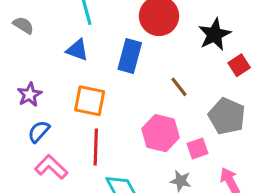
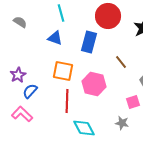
purple star: (30, 95) -> (18, 75), moved
pink hexagon: (161, 133) -> (94, 84), moved
pink L-shape: (51, 167) -> (22, 114), moved

